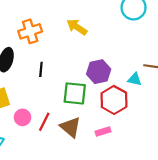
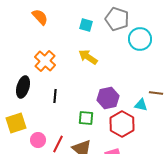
orange cross: (30, 31) -> (45, 61), turned -30
green square: (75, 93) -> (86, 118), size x0.7

